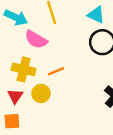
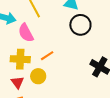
pink semicircle: (36, 40) -> (26, 33), turned 42

